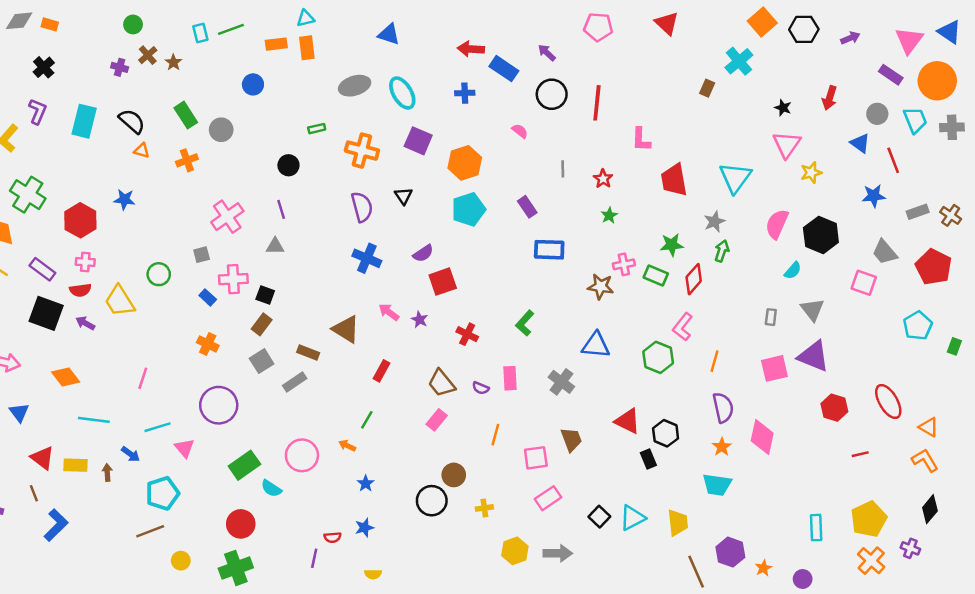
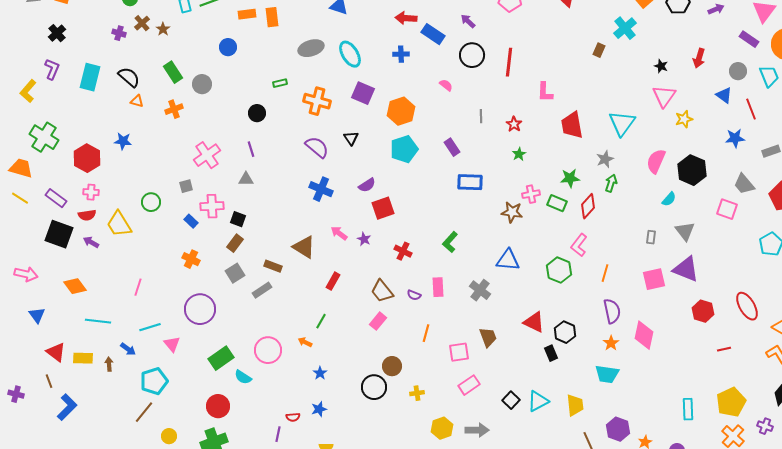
purple semicircle: (362, 207) -> (317, 147), turned -35
brown line: (150, 531) -> (144, 412), turned -30

